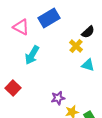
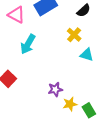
black semicircle: (88, 32) -> (84, 11), moved

